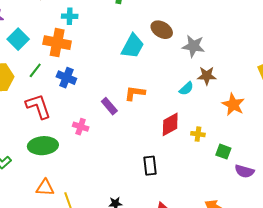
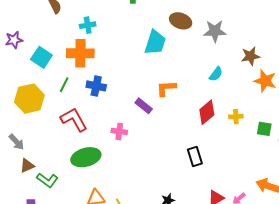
brown star: (207, 76) -> (250, 56), moved

